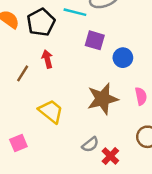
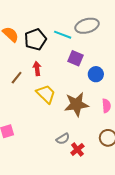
yellow trapezoid: (51, 111) -> (46, 94), moved

